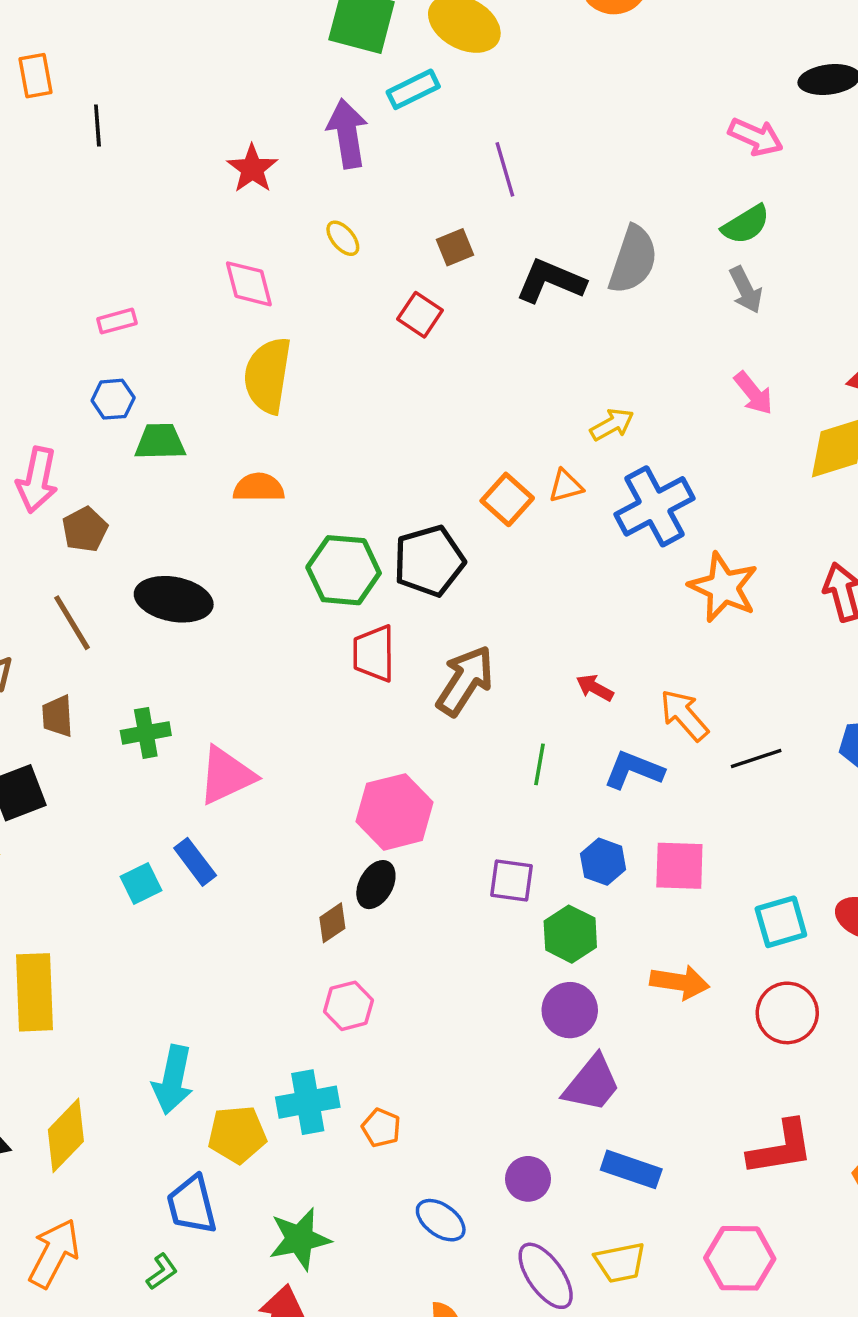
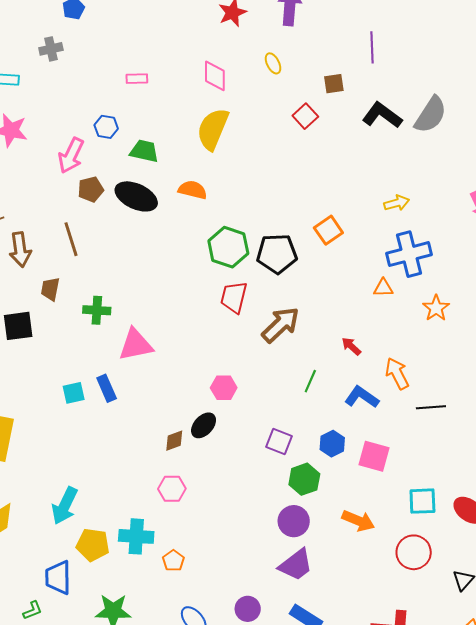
blue hexagon: (113, 399) -> (106, 127), moved
orange triangle: (566, 486) -> (383, 288), moved
orange star: (723, 587) -> (436, 308), size x0.7
black ellipse: (174, 599) -> (136, 196), moved
pink hexagon: (395, 812) -> (224, 388), size x0.6

